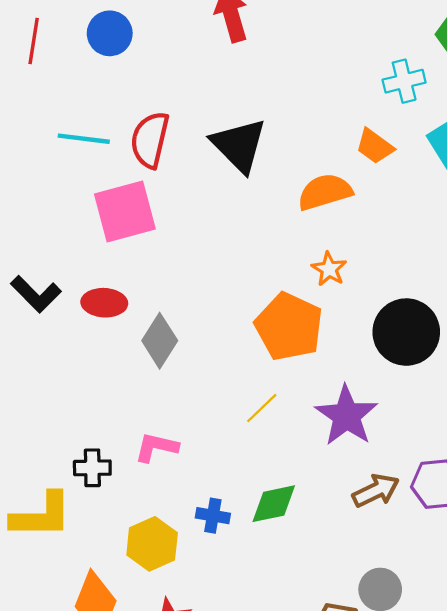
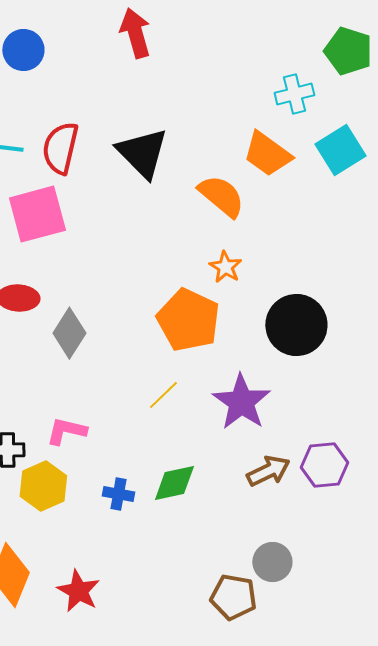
orange trapezoid: (375, 146) -> (267, 154), size x1.4
orange semicircle: (325, 192) -> (221, 196), turned 57
yellow hexagon: (152, 544) -> (43, 486), moved

